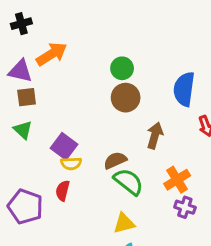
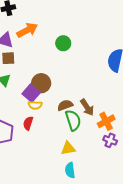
green circle: (122, 68) -> (63, 43), moved
brown circle: (126, 98) -> (41, 83), moved
brown arrow: (155, 135) -> (87, 107), moved, turned 126
green semicircle: (128, 182) -> (73, 120), turned 30

